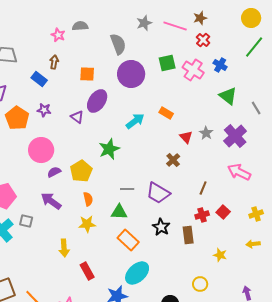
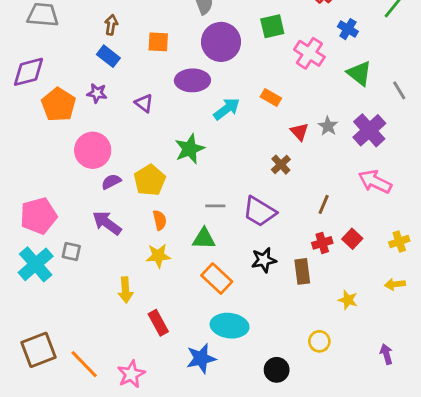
pink cross: (193, 70) -> (309, 53), moved
blue rectangle: (39, 79) -> (108, 56), moved
purple ellipse: (97, 101) -> (192, 80), moved, turned 55
black star: (161, 227) -> (264, 260), turned 30
cyan ellipse: (137, 273) -> (230, 326), turned 50

